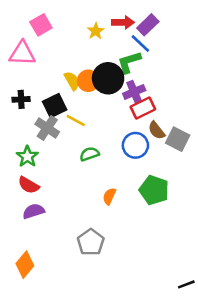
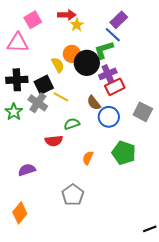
red arrow: (123, 22) -> (67, 15), moved
orange circle: (88, 81) -> (72, 54), moved
black cross: (21, 99) -> (17, 80), size x1.5
brown semicircle: (157, 130) -> (94, 103), moved
green star: (27, 157) -> (14, 112), moved
red semicircle: (29, 185) -> (54, 141), moved, turned -36

